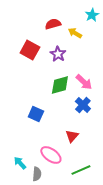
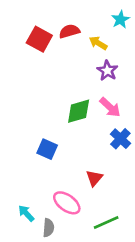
red square: (30, 50) -> (39, 39), moved
purple star: (58, 54) -> (107, 71), moved
blue cross: (83, 105) -> (120, 139), moved

